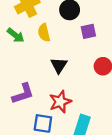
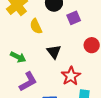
green arrow: (16, 35) -> (18, 57), moved
red star: (60, 102) -> (71, 76), moved

